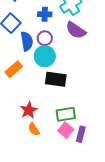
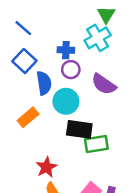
purple semicircle: (76, 30) -> (104, 84), moved
purple circle: (45, 38) -> (71, 70), moved
green rectangle: (66, 114) -> (96, 144), moved

